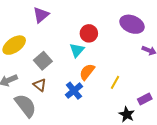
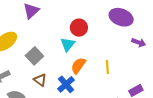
yellow line: (115, 82) -> (107, 67), moved, turned -32
brown triangle: (40, 85) -> (40, 80), moved

